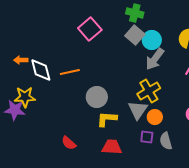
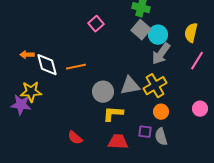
pink square: (90, 29) -> (96, 24), size x0.7
gray triangle: (138, 110) -> (130, 86), moved, turned 45
purple square: (147, 137) -> (145, 132), moved
gray semicircle: (166, 141) -> (161, 137), moved

